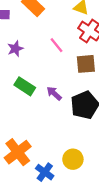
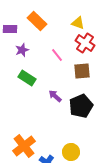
purple star: (15, 49) -> (22, 50), moved
green rectangle: (25, 86) -> (27, 78), moved

